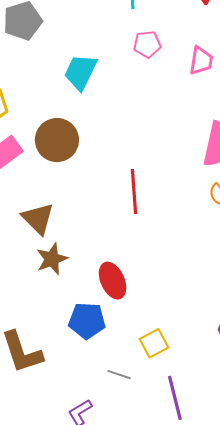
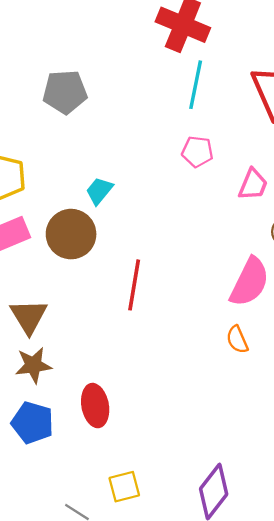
cyan trapezoid: (80, 72) -> (99, 191), moved, size x0.7
red line: (134, 192) -> (134, 285), moved
blue pentagon: (87, 321) -> (32, 423), moved

